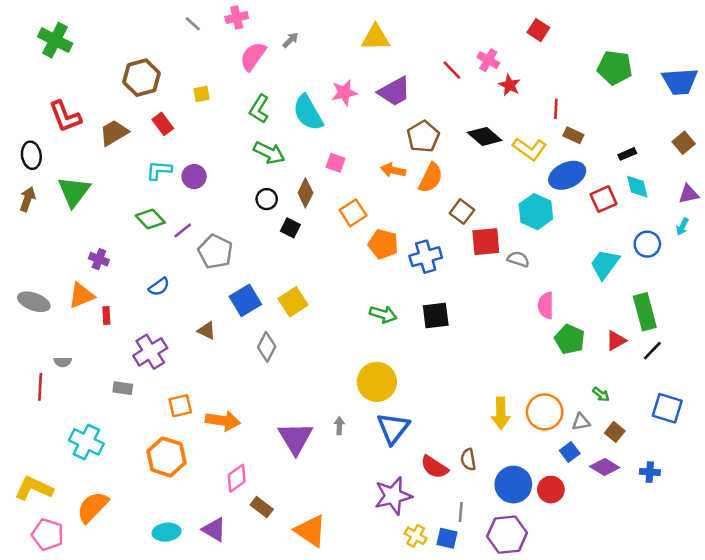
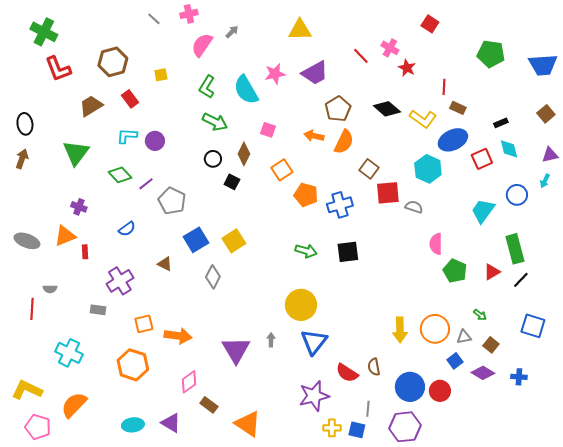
red L-shape: (65, 116) -> (58, 69), moved
green triangle: (74, 192) -> (76, 153), moved
yellow cross: (416, 536) -> (332, 428), turned -30

